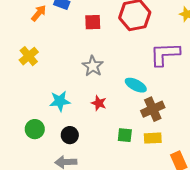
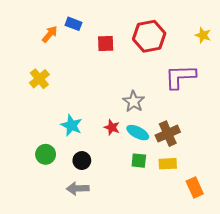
gray star: (93, 66) -> (134, 102), moved
cyan ellipse: (136, 85) -> (138, 133), moved
cyan star: (60, 101) -> (71, 125), turned 30

